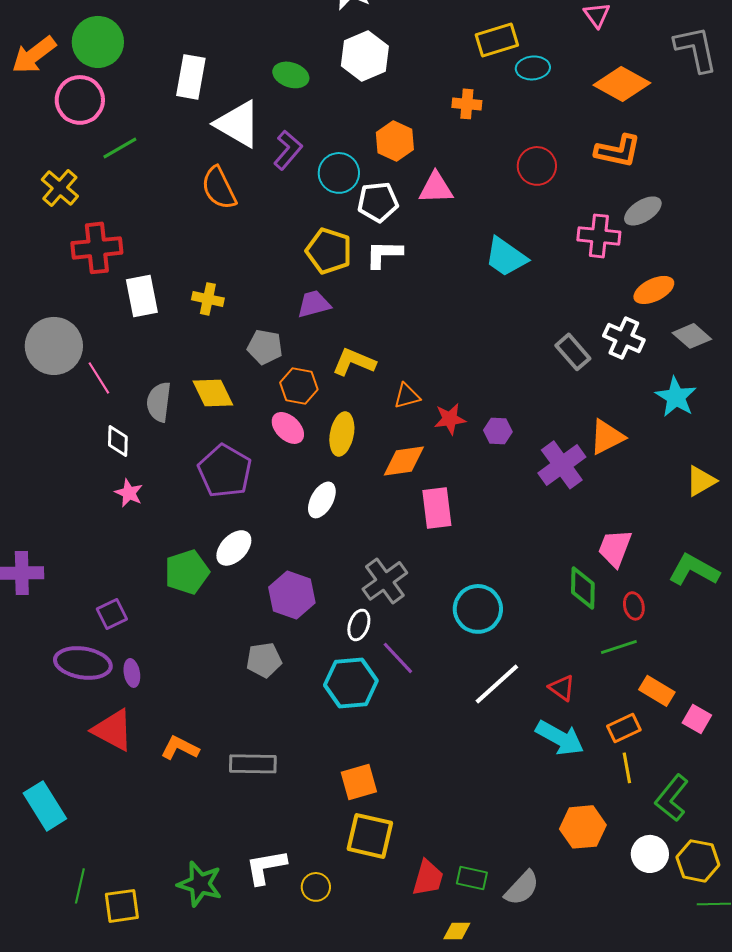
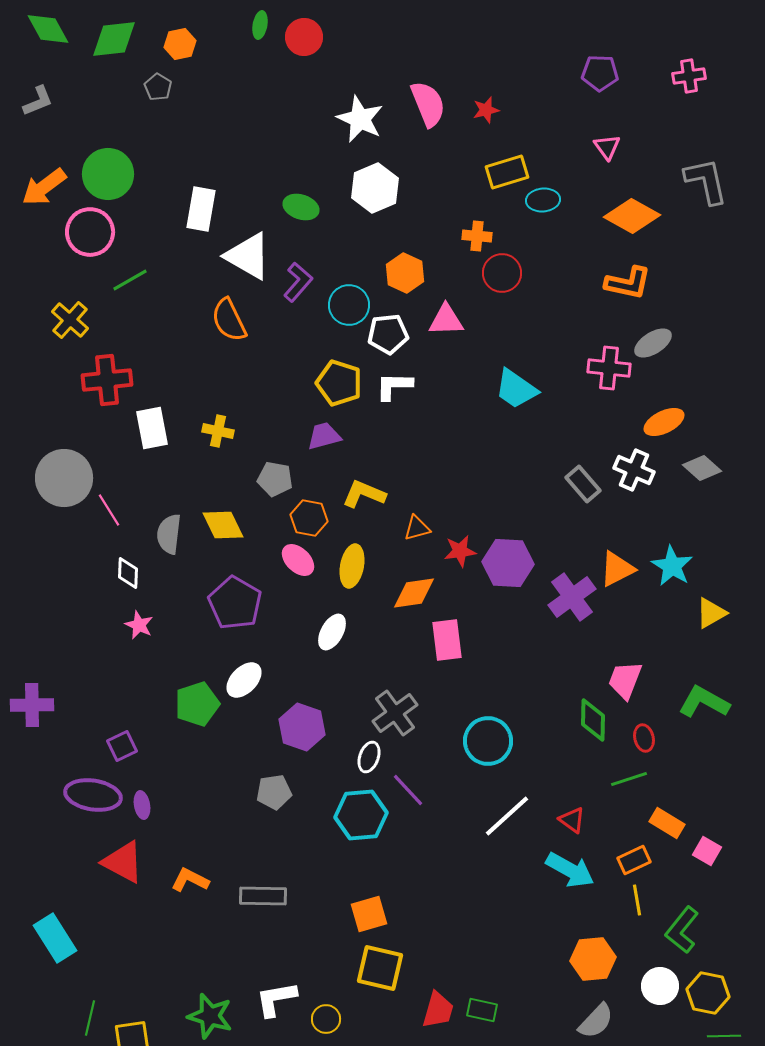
red circle: (537, 166) -> (502, 273), moved
cyan star: (676, 397) -> (672, 566), moved
purple hexagon: (498, 431) -> (508, 563), size x1.8
gray semicircle: (522, 888) -> (596, 1021), moved

